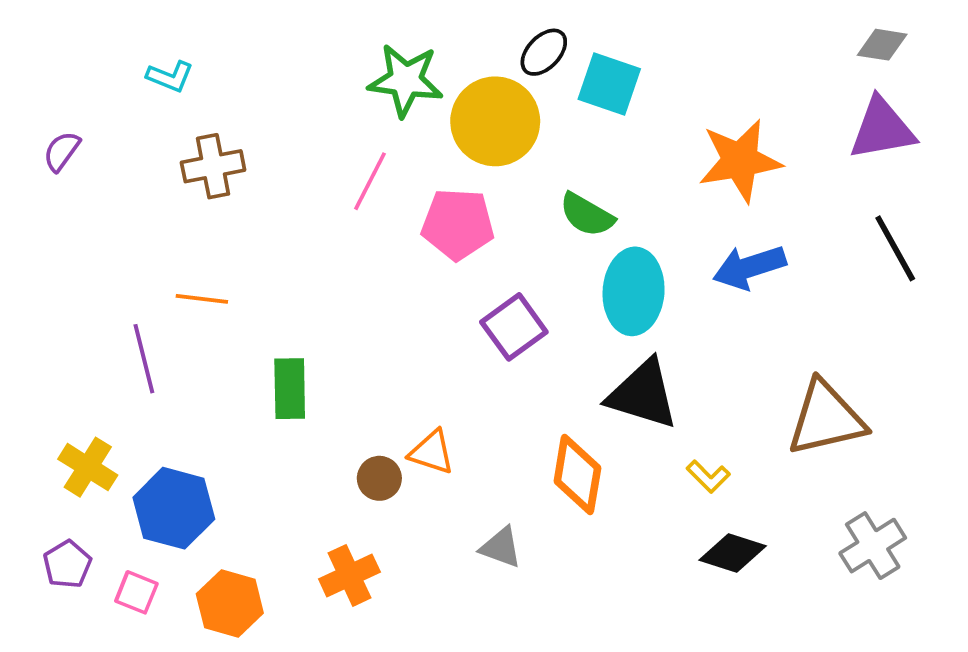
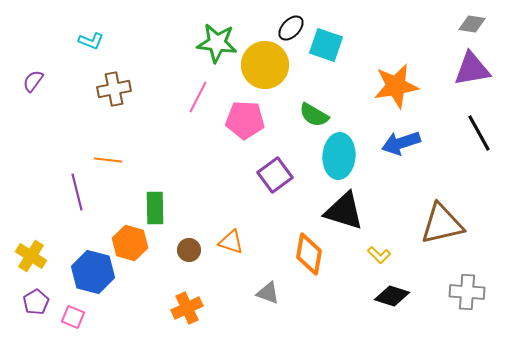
yellow cross: (88, 467) -> (31, 256), moved
brown circle: (379, 478) -> (189, 250), moved
gray cross: (873, 546) -> (467, 292), turned 36
orange hexagon: (230, 604) -> (130, 243), moved

